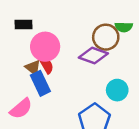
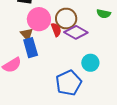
brown circle: (106, 37) -> (66, 19), moved
red semicircle: (47, 65) -> (56, 30), moved

